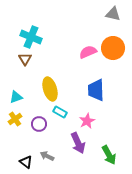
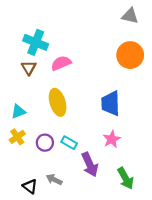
pink semicircle: (88, 52) -> (61, 63), moved
cyan rectangle: (60, 112) -> (69, 143), moved
pink star: (87, 121) -> (112, 139), moved

